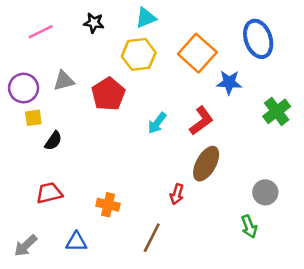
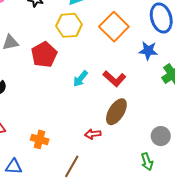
blue star: (229, 82) -> (148, 51), moved
red L-shape: (201, 121) -> (114, 79), turned 75
red arrow: (177, 194) -> (93, 134), turned 63

